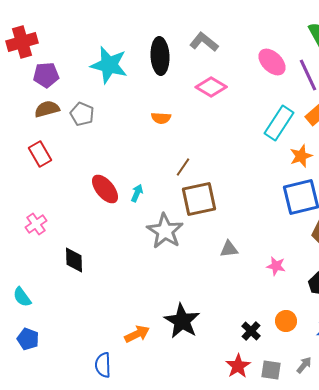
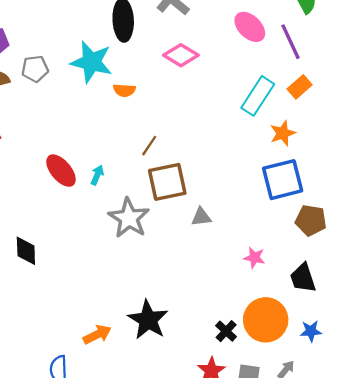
cyan star: (109, 65) -> (92, 62), moved
gray pentagon: (82, 114) -> (35, 69), moved, turned -30
gray triangle: (229, 249) -> (201, 217), moved
orange circle: (286, 321) -> (266, 320), size x1.8

